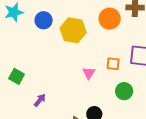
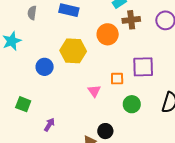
blue circle: (44, 20) -> (45, 67), moved

